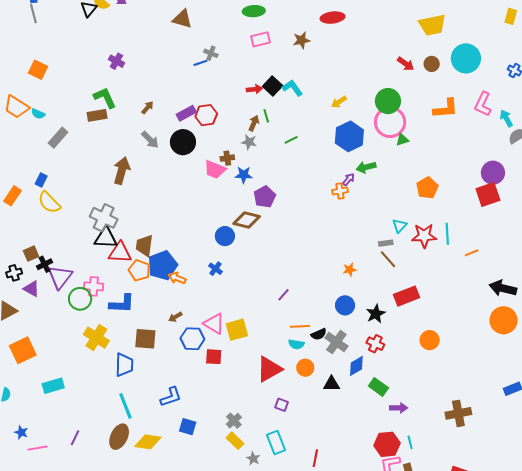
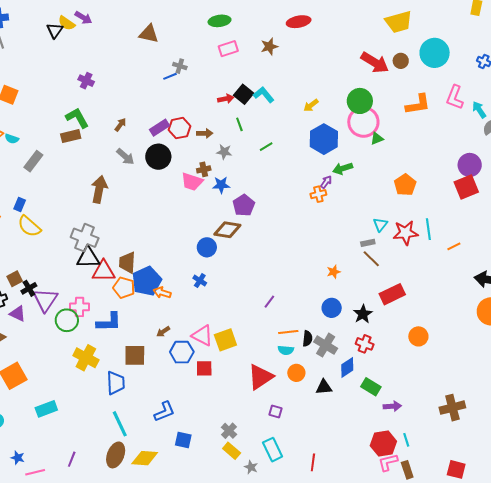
red arrow: (406, 64) -> (375, 63), size x1.6
brown arrow: (254, 123) -> (205, 133), moved, turned 70
black semicircle: (319, 334) -> (307, 339), turned -56

